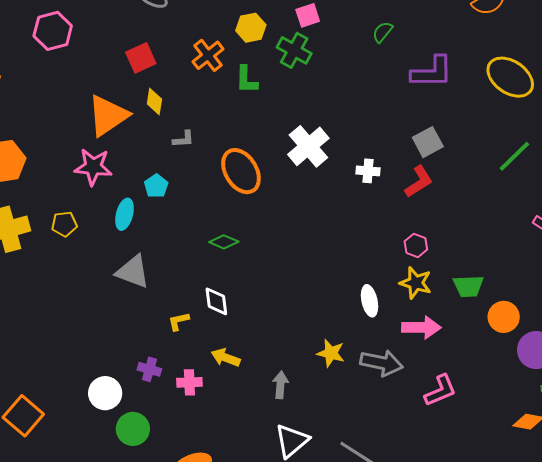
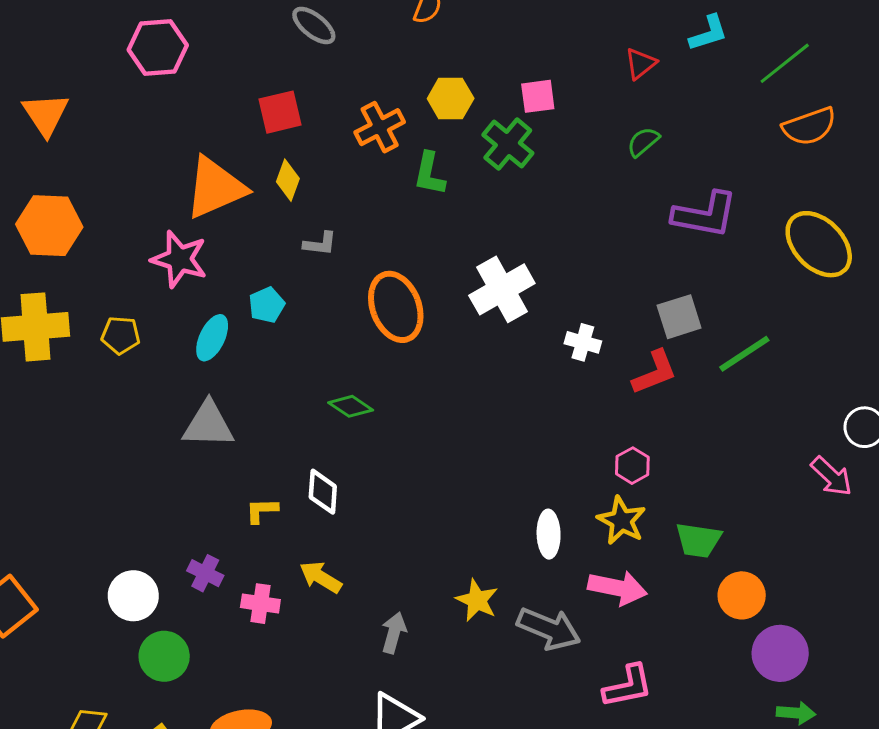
green line: (514, 156) -> (744, 354), moved
gray triangle: (133, 272) -> (208, 425), turned -30

